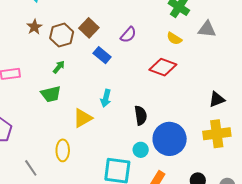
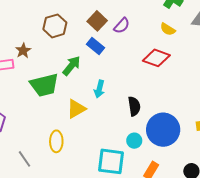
brown star: (34, 27) -> (23, 51), moved
brown square: (89, 28) -> (97, 21), moved
green arrow: (59, 67) -> (71, 66), moved, size x1.5
green trapezoid: (51, 94) -> (44, 85), size x1.4

